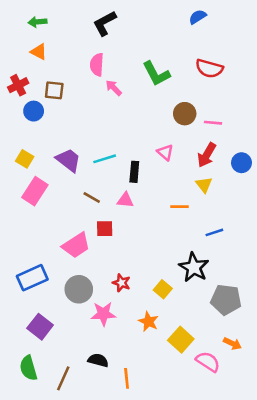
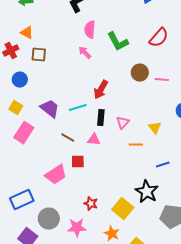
orange triangle: (39, 52) -> (27, 33), moved
pink semicircle: (97, 65) -> (90, 30), moved
red semicircle: (209, 68) -> (159, 38), turned -65
blue circle: (34, 111) -> (20, 80), moved
pink triangle: (165, 152) -> (123, 123), moved, turned 32
red arrow: (207, 155) -> (101, 90), moved
gray circle: (79, 289) -> (49, 219), moved
yellow square: (163, 289) -> (123, 209), size x1.5

